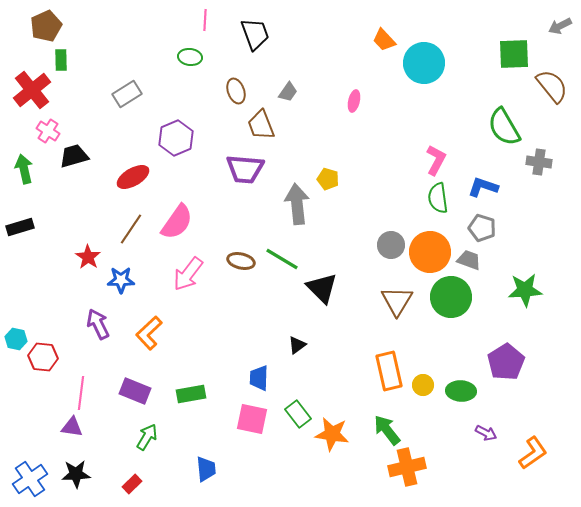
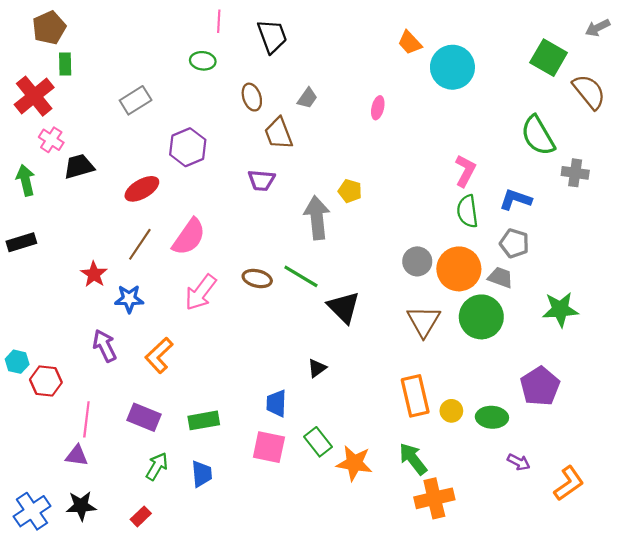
green square: (514, 54) -> (549, 58), turned 32
purple trapezoid: (245, 169) -> (261, 180), size x0.7
blue trapezoid: (206, 469) -> (202, 474), moved

